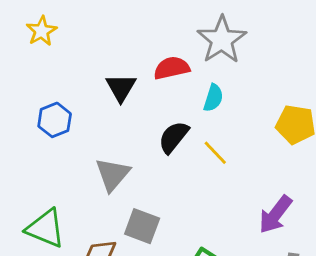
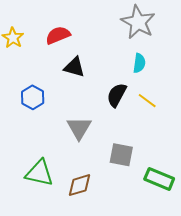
red semicircle: (172, 68) -> (58, 35), moved
black triangle: (121, 88) -> (74, 67), turned -35
gray square: (142, 226) -> (121, 155), moved

